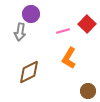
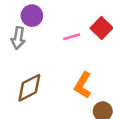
orange L-shape: (69, 58) -> (83, 85), moved

